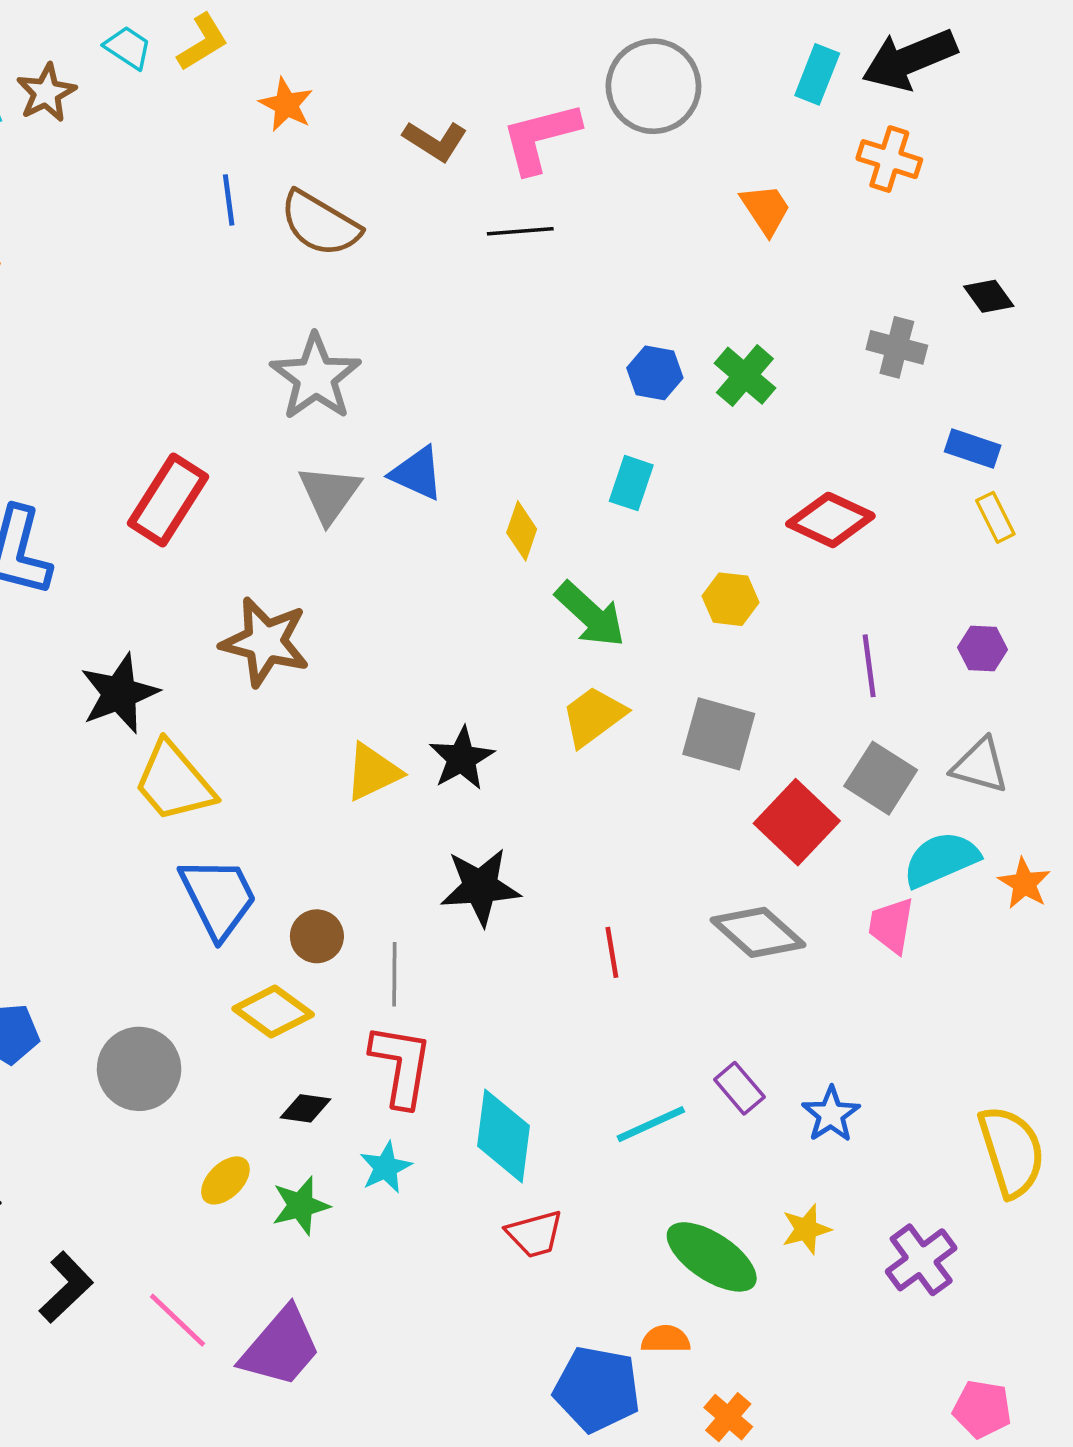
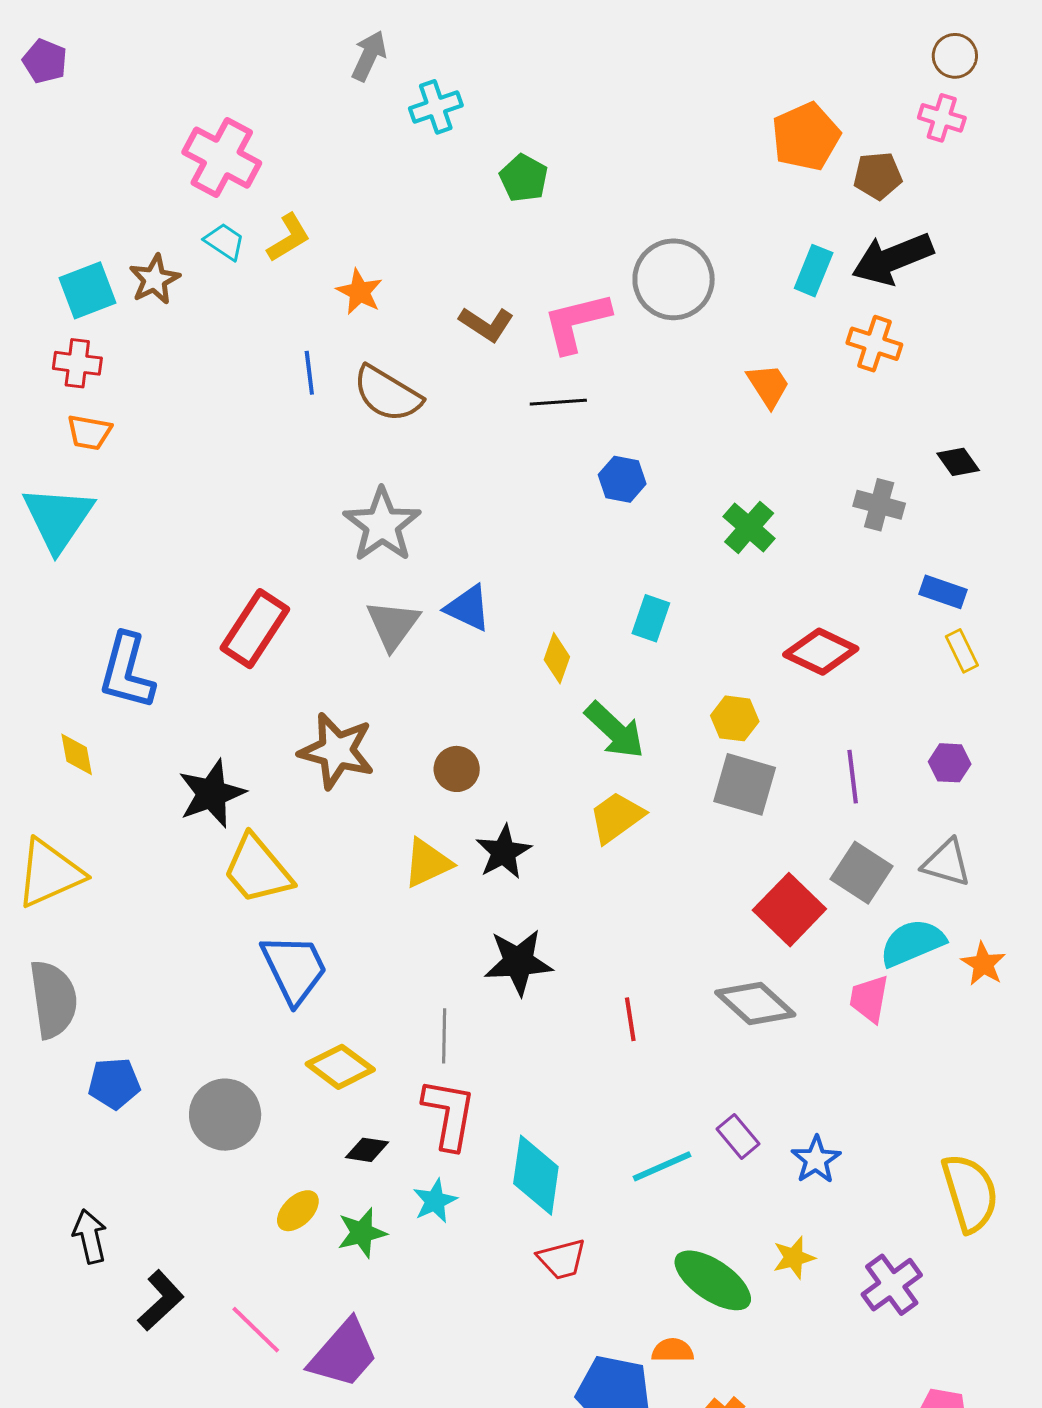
blue hexagon: (655, 373) -> (622, 479), moved
gray square: (719, 734) -> (745, 784), moved
brown circle: (317, 936) -> (457, 769), moved

